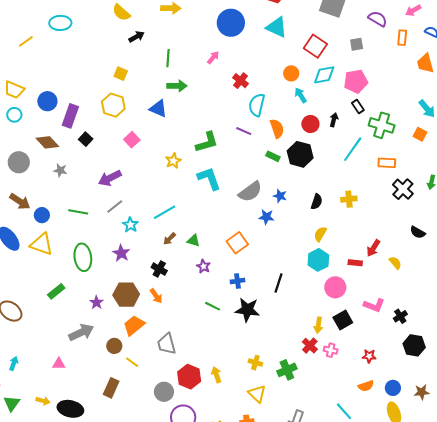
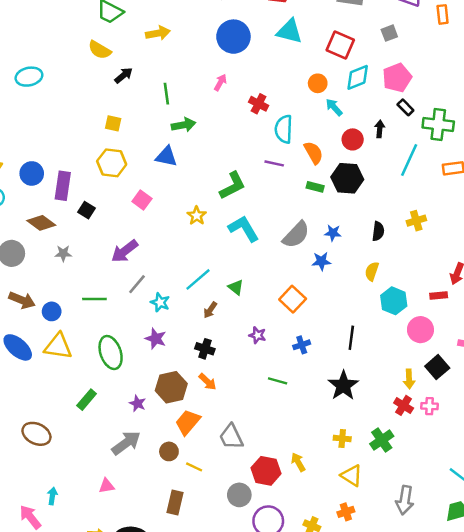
yellow semicircle: (320, 234) -> (372, 271), moved
green triangle: (193, 241) -> (236, 287), moved, turned 32
black star: (247, 310) -> (343, 385), moved, turned -30

